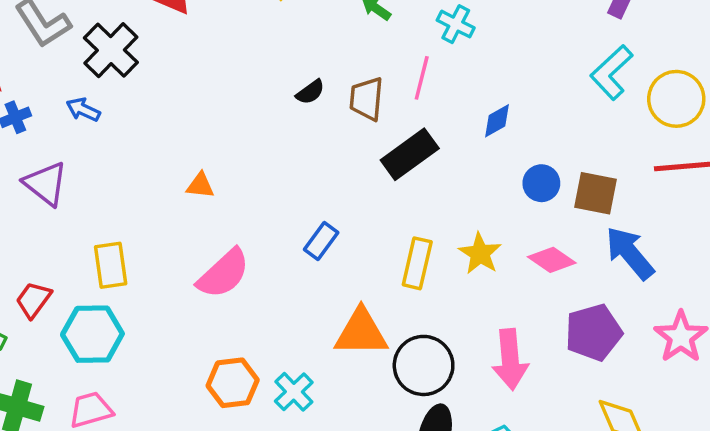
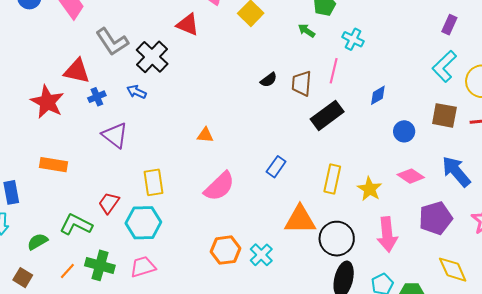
brown square: (596, 193) -> (444, 115), moved
yellow star: (480, 253) -> (370, 189), moved

